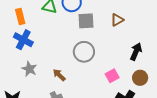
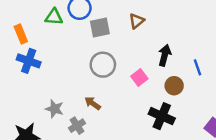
gray star: (29, 69) -> (55, 109), moved
brown arrow: (59, 75) -> (93, 103), moved
pink square: (112, 76) -> (139, 78), moved

